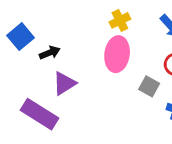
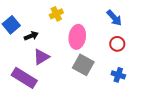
yellow cross: (120, 20) -> (56, 14), moved
gray square: (149, 86) -> (83, 65), moved, size x1.5

